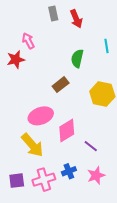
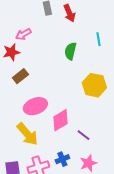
pink arrow: (28, 41) -> (23, 34), turned -91
brown rectangle: (61, 85) -> (20, 76), moved

